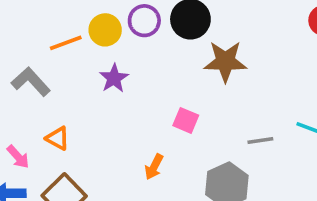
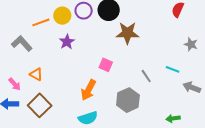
gray line: (260, 141) -> (146, 76), turned 64
orange arrow: (154, 167) -> (88, 90), size x1.5

